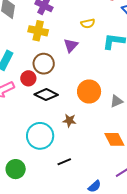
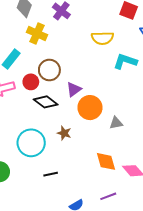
yellow semicircle: (88, 23) -> (102, 38), size x1.5
yellow cross: (38, 31) -> (37, 33), moved
purple triangle: (71, 45) -> (74, 89), moved

